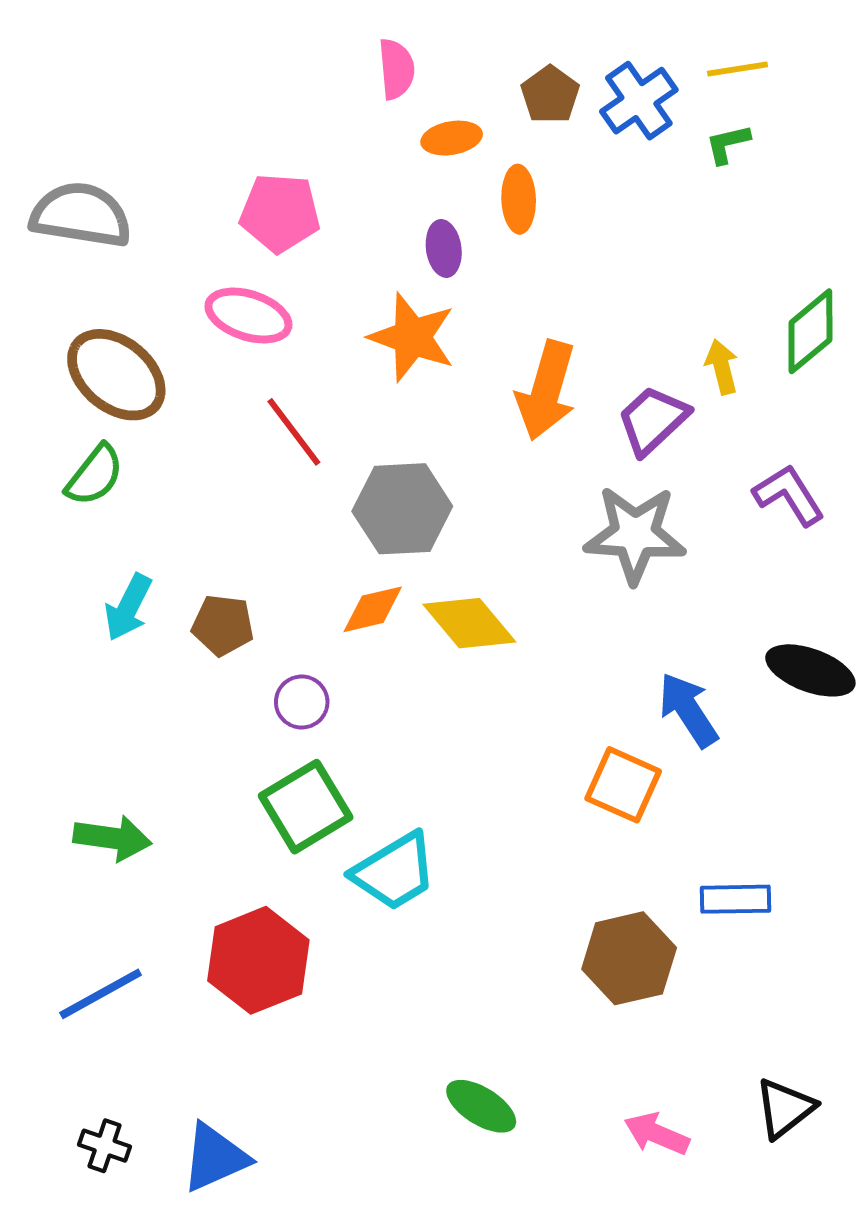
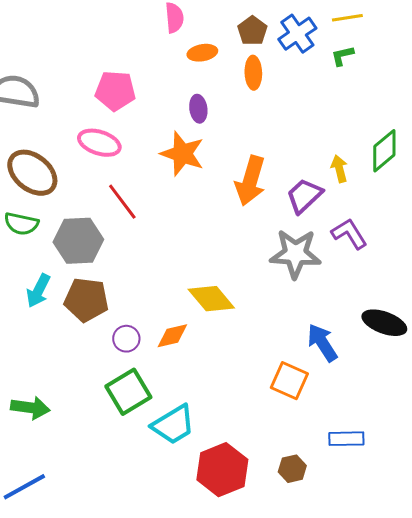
orange ellipse: (519, 199) -> (253, 73), moved
green semicircle: (95, 475) -> (21, 224), turned 64
purple L-shape: (789, 495) -> (349, 234), moved
gray hexagon: (402, 509) -> (78, 241), moved
orange diamond: (373, 609) -> (172, 336), moved
brown pentagon: (223, 625) -> (86, 300), size x1.4
brown hexagon: (629, 958) -> (292, 469), size x0.6
red hexagon: (258, 960) -> (222, 470), moved

